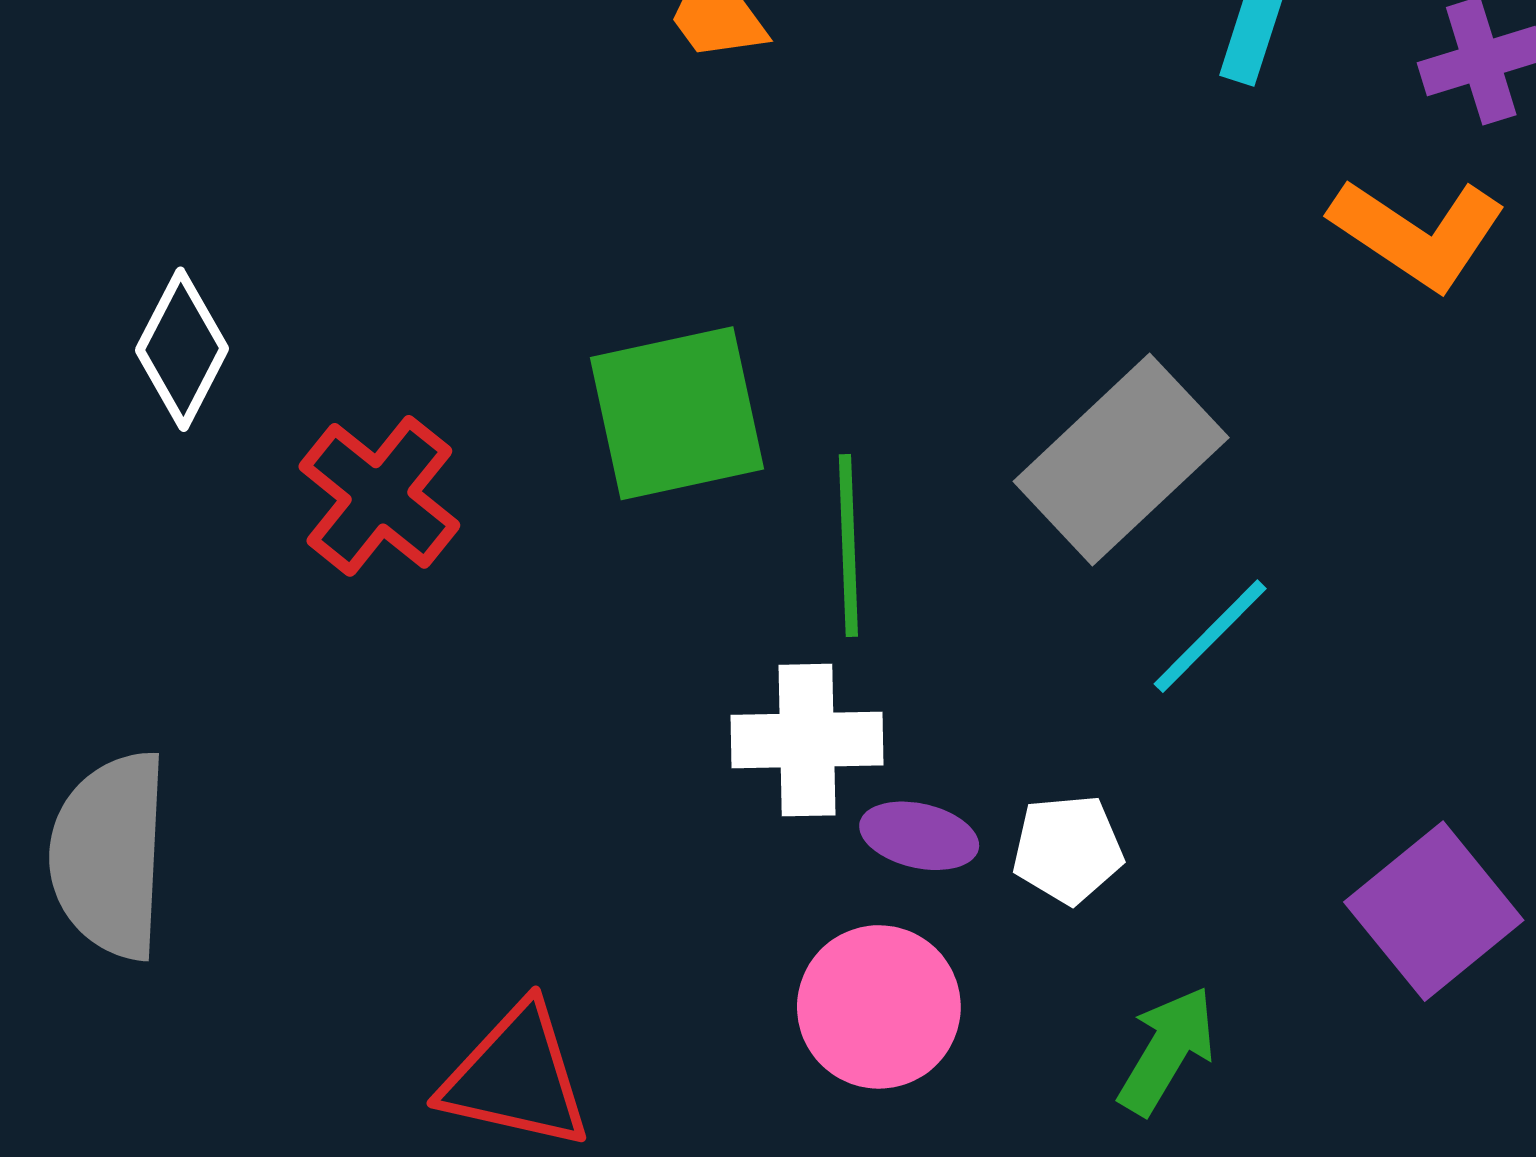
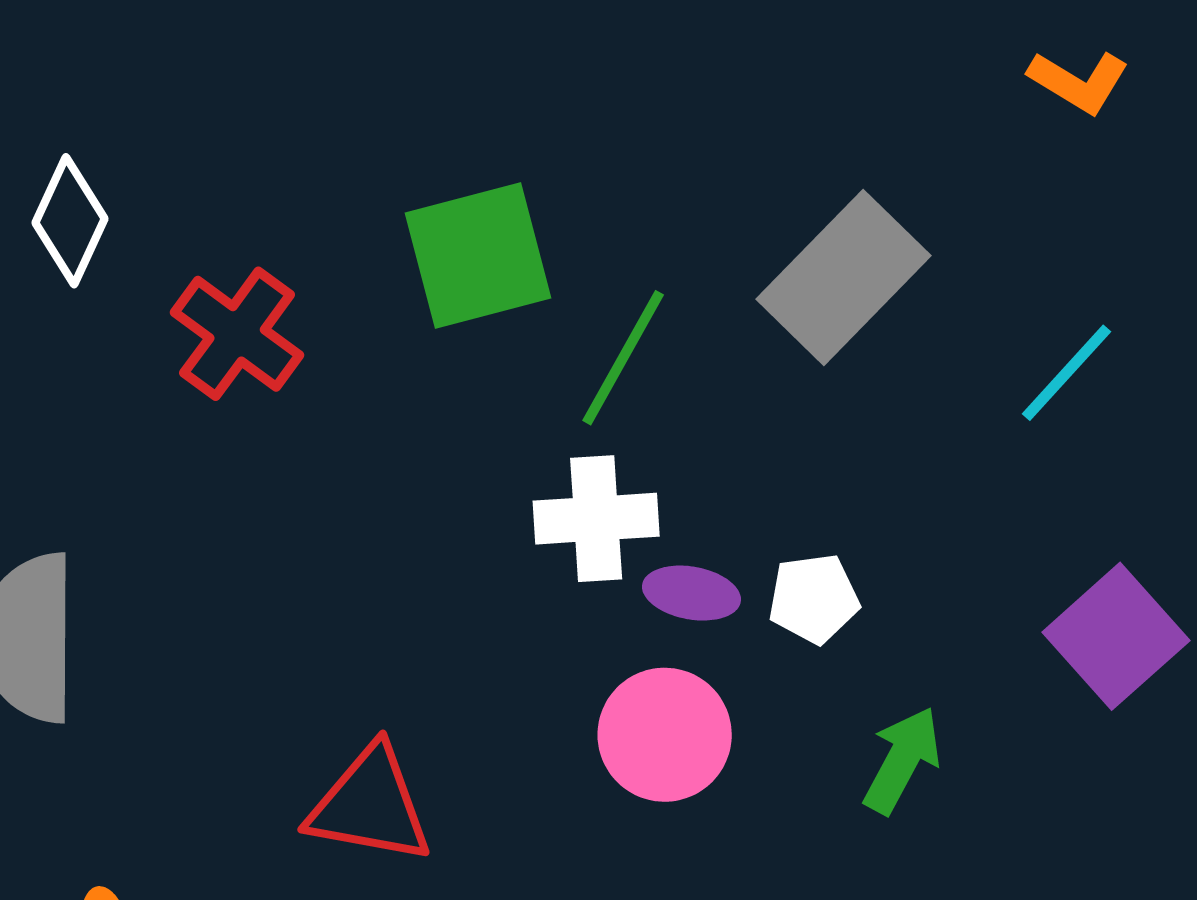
orange L-shape: (1418, 233) -> (1079, 82), size x0.7
green line: (848, 546) -> (623, 358), turned 34
cyan line: (1210, 636) -> (1066, 373), moved

